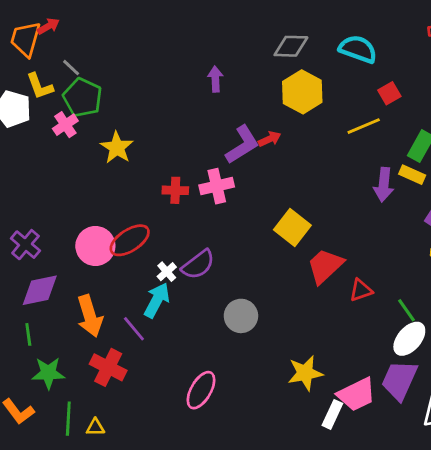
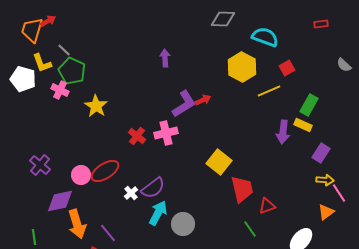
gray diamond: (291, 46) -> (223, 19), moved
yellow hexagon: (302, 92) -> (242, 67), moved
pink cross: (65, 125) -> (60, 90), turned -30
red cross: (175, 190) -> (137, 136), turned 36
purple cross: (25, 245) -> (40, 165), moved
pink circle: (95, 246) -> (81, 175), size x0.7
red trapezoid: (325, 266) -> (242, 189), turned 120
purple diamond: (40, 290) -> (60, 201), moved
cyan arrow: (157, 300) -> (158, 213), moved
green line: (407, 310) -> (250, 229), moved

